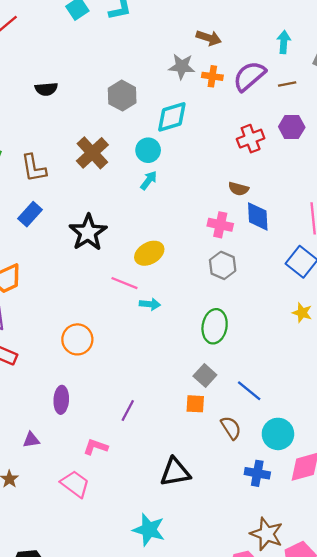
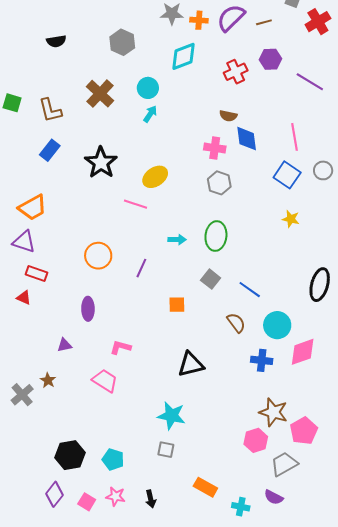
cyan diamond: (172, 117) -> (183, 56), moved
cyan arrow: (150, 304) -> (177, 240), moved
orange square: (195, 404) -> (177, 305), moved
purple line: (128, 410) -> (141, 268), moved

